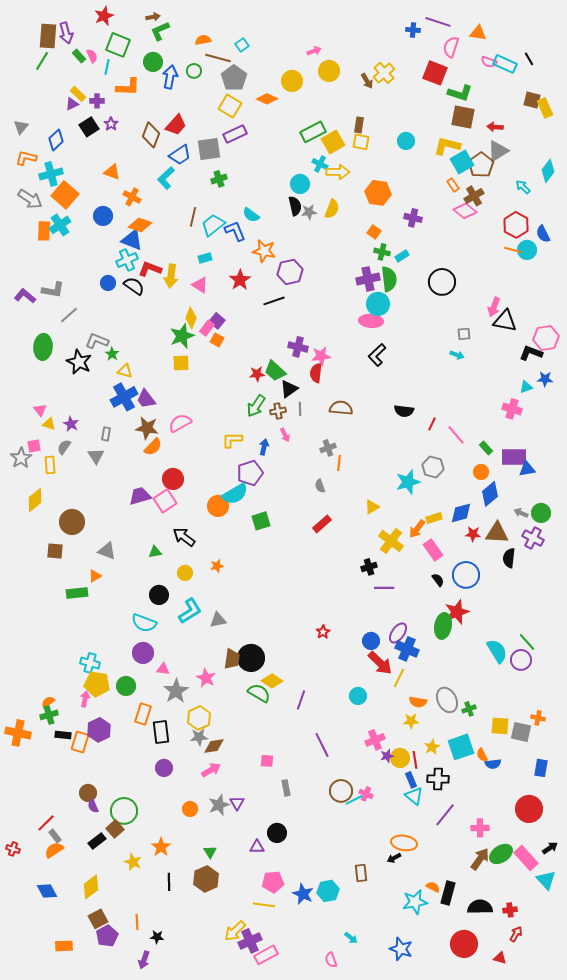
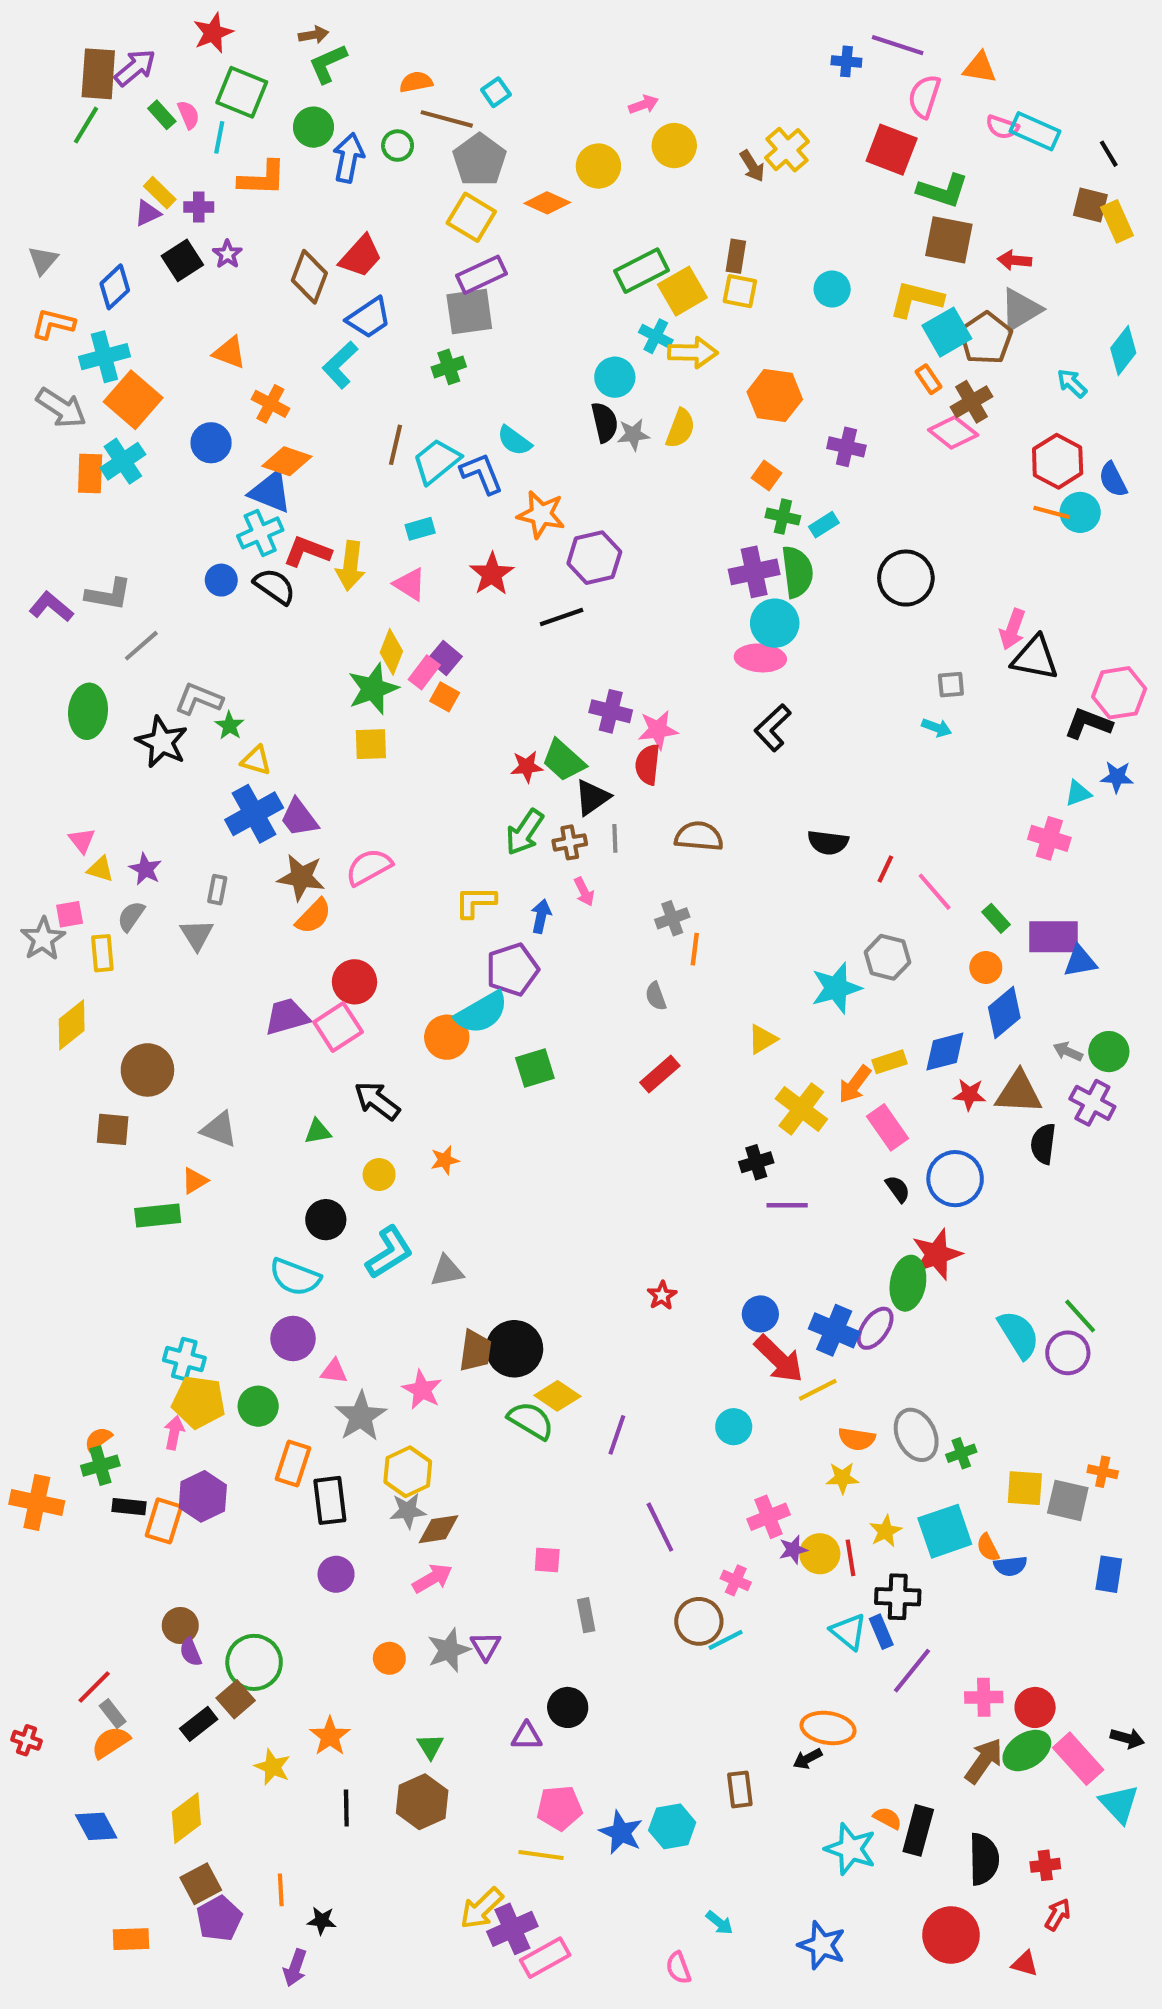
purple arrow: (66, 33) -> (135, 68), turned -115
black line: (529, 59) -> (1109, 154), moved
gray square: (209, 149) -> (469, 312), moved
purple ellipse: (398, 633) -> (875, 1328), moved
yellow line: (399, 678) -> (818, 1390), turned 36
blue rectangle: (411, 780) -> (881, 1632), moved
pink cross: (366, 794) -> (736, 1580), moved
red circle: (529, 809) -> (1035, 1707), moved, size x0.7
black arrow: (550, 848) -> (1127, 1738), turned 49
cyan star: (415, 902) -> (851, 1849), turned 30
black semicircle: (480, 907) -> (984, 1859), turned 90

